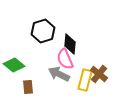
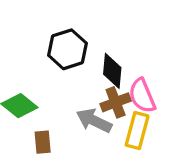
pink semicircle: (65, 59) -> (142, 96), moved
brown cross: (99, 74) -> (116, 102), moved, turned 30

